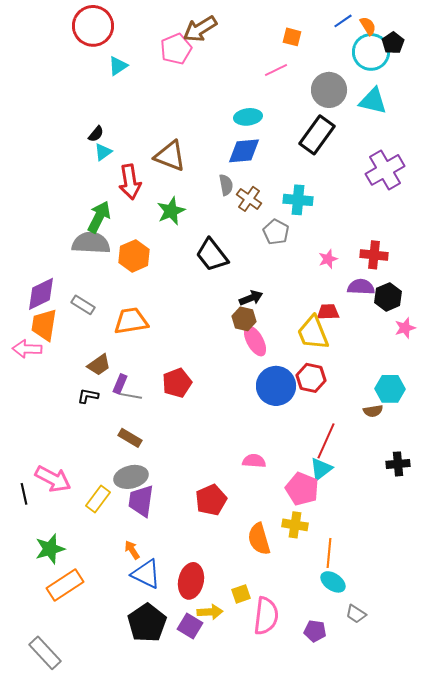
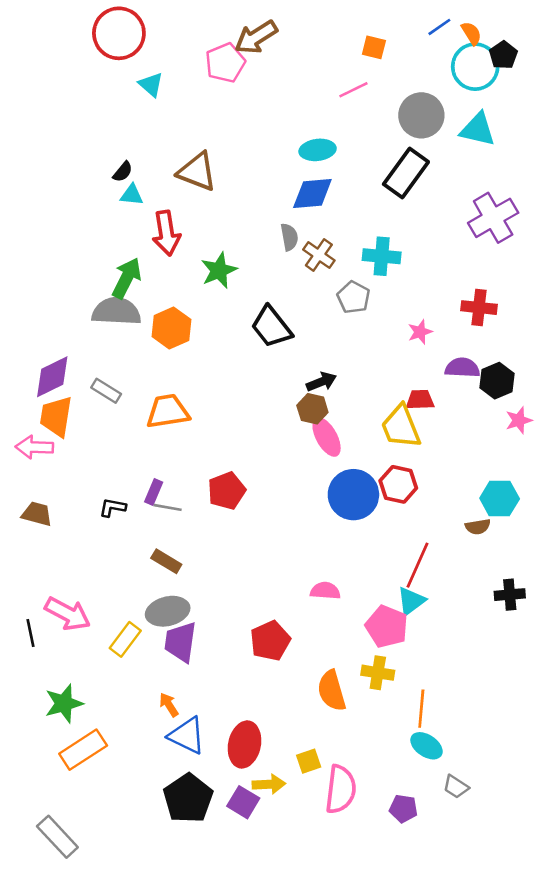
cyan triangle: (118, 66) -> (151, 85), turned -45
cyan triangle: (103, 152) -> (132, 195), turned 42
brown triangle: (170, 156) -> (197, 172), moved
red cross: (374, 255) -> (479, 308), moved
brown trapezoid: (99, 365) -> (37, 514), moved, turned -130

